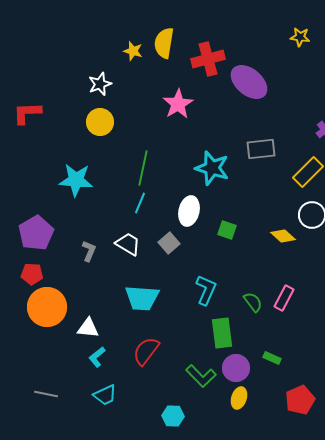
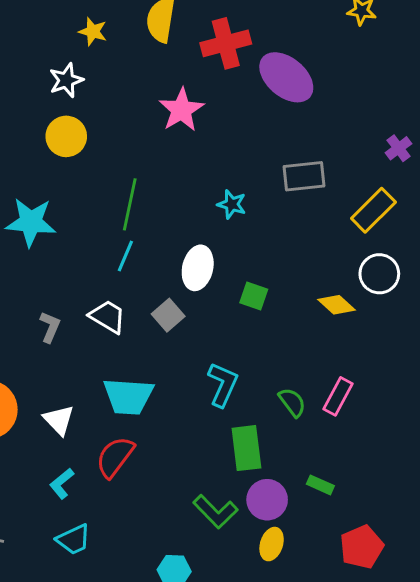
yellow star: (133, 51) -> (93, 32), moved
cyan star: (212, 168) -> (232, 204), size x0.6
white triangle: (88, 328) -> (59, 420), moved, turned 40
red semicircle: (146, 351) -> (115, 457), moved

